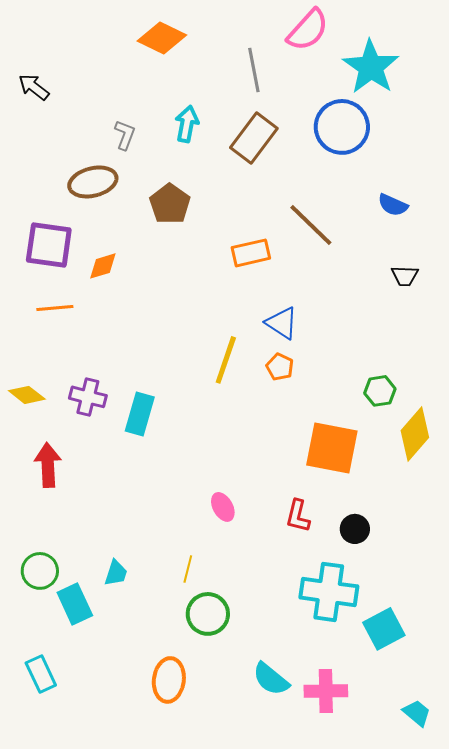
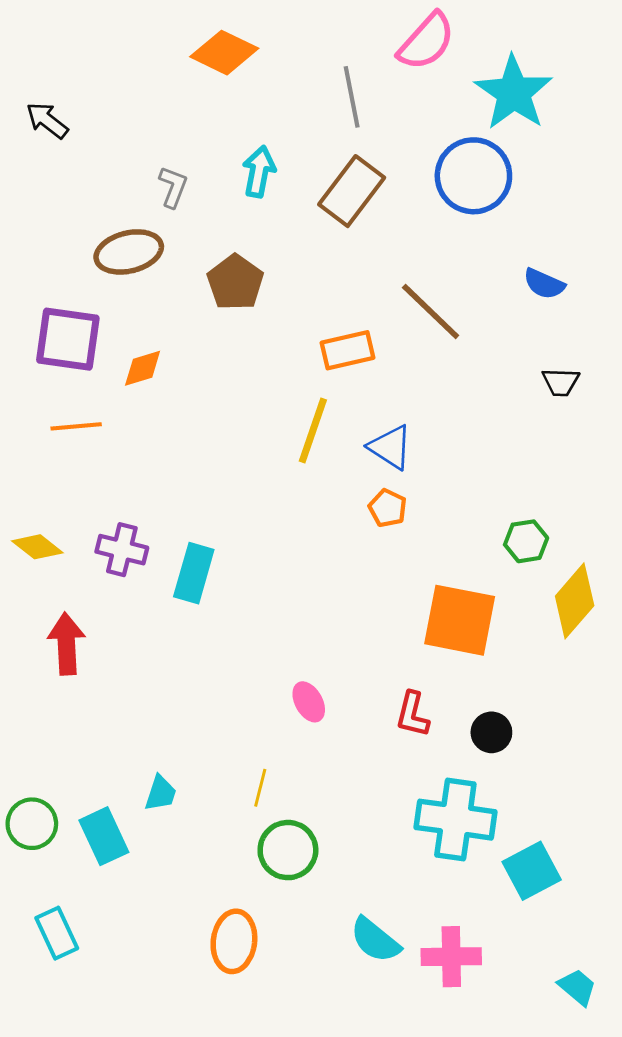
yellow line: (226, 360) -> (313, 431), moved
green circle: (40, 571) -> (32, 824), moved

